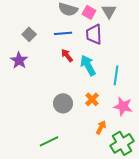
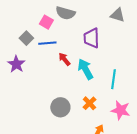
gray triangle: (109, 11) -> (118, 15), moved, turned -42
pink square: (89, 12) -> (46, 22), moved
blue line: (63, 33) -> (47, 43), moved

